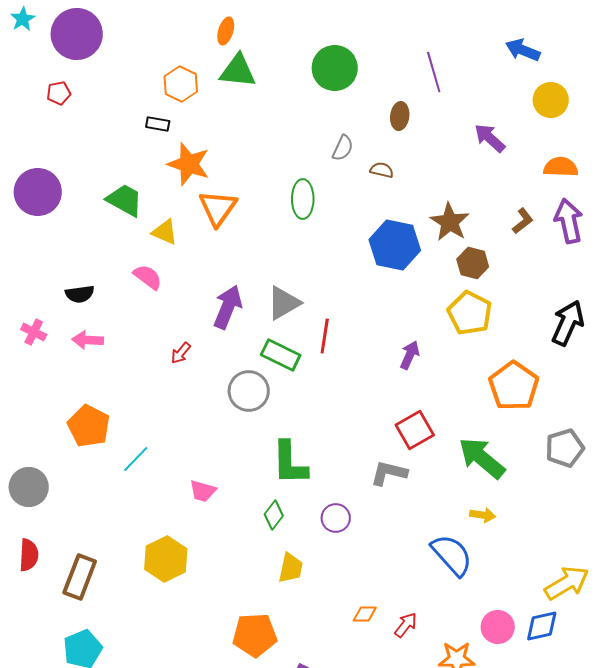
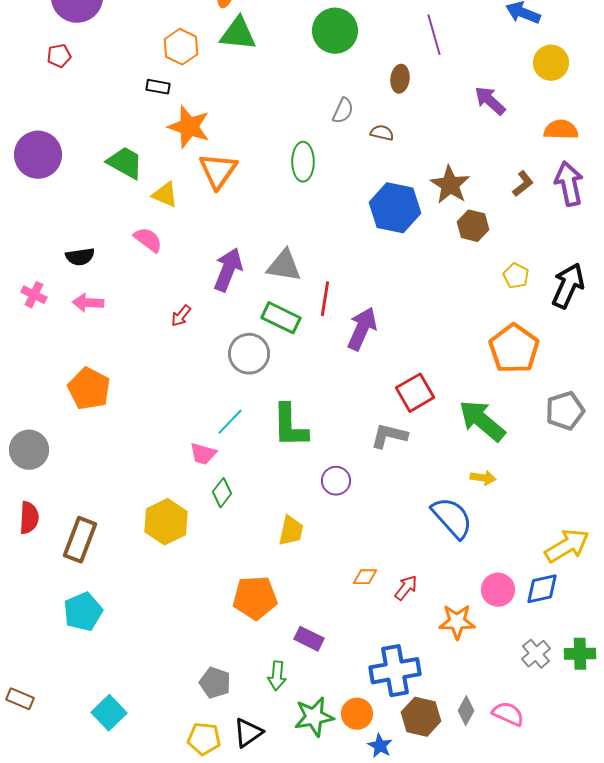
gray triangle: (284, 303) -> (284, 266), turned 39
yellow pentagon: (470, 313) -> (516, 276), moved, size x0.6
purple arrow: (410, 355) -> (362, 329), moved, size x1.5
cyan line: (136, 459) -> (230, 422), moved
green diamond: (274, 515) -> (222, 493), moved

